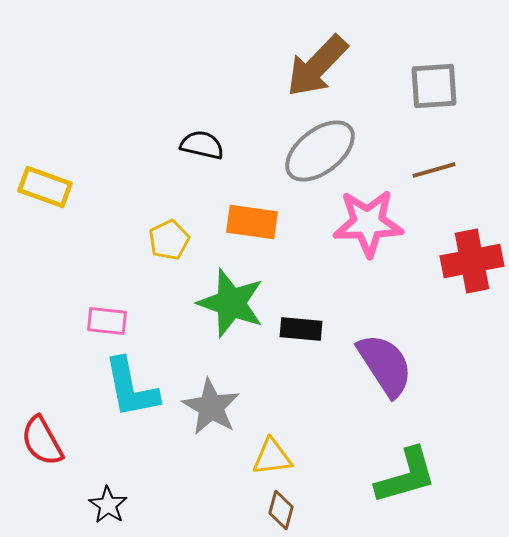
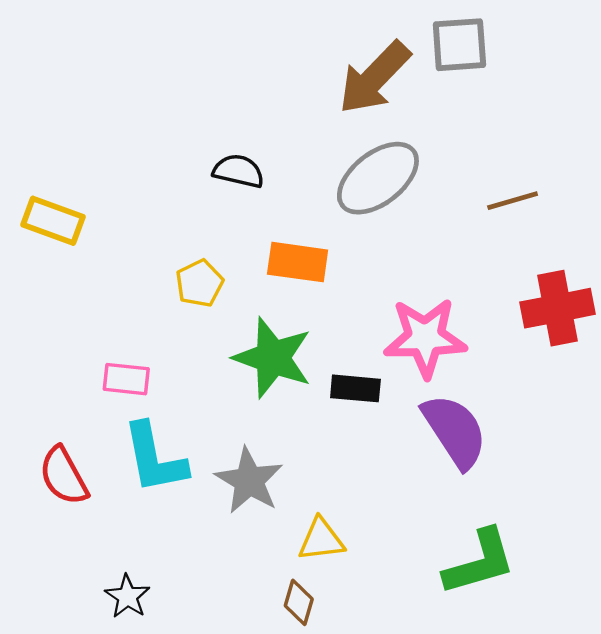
gray square: (434, 86) -> (459, 45), moved
pink star: (368, 223) -> (425, 338), moved
red semicircle: (42, 441) -> (64, 476), moved
brown diamond: (281, 510) -> (299, 602), moved

